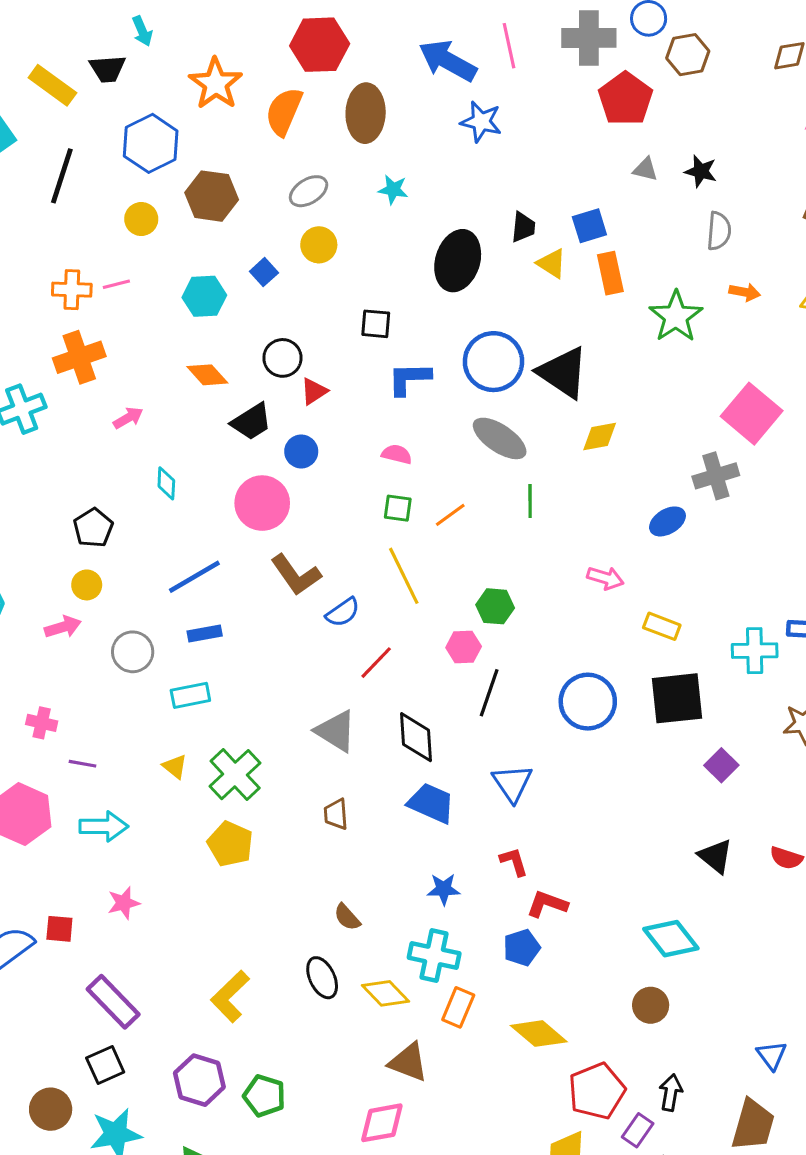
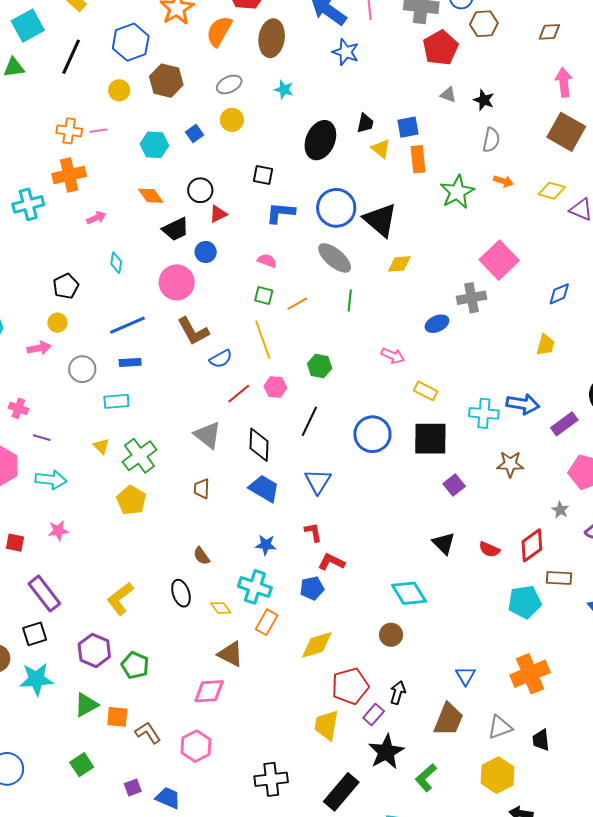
pink hexagon: (464, 647) -> (275, 387), moved
yellow diamond: (386, 993) -> (221, 608), size x0.7
yellow diamond: (539, 1034) -> (317, 645), turned -63

